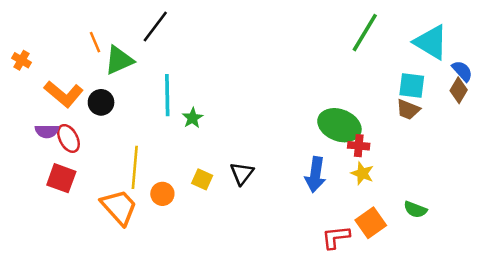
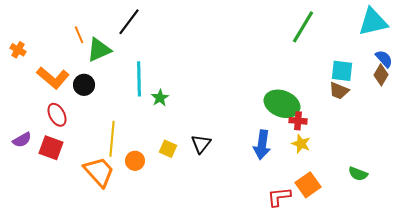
cyan triangle: (431, 42) -> (373, 22), moved, turned -44
purple semicircle: (47, 131) -> (22, 140), moved, turned -30
green semicircle: (415, 210) -> (358, 174), moved

